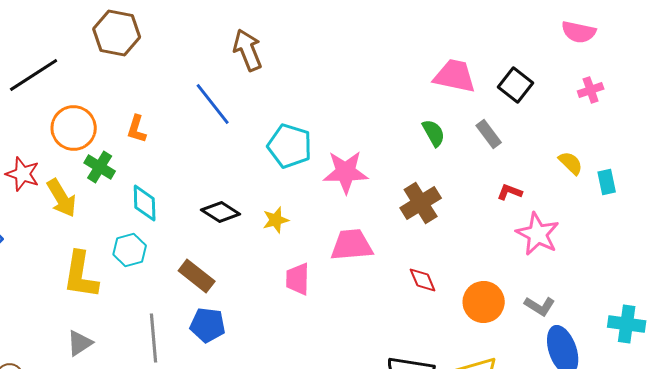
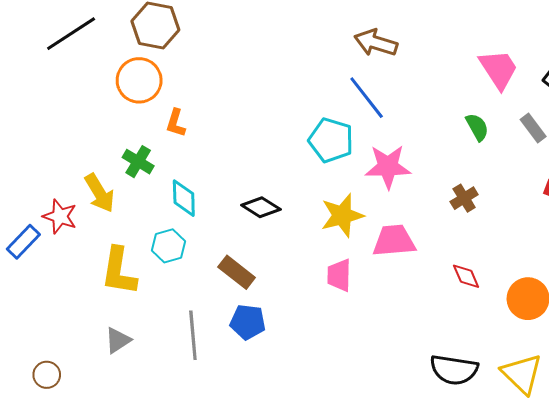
brown arrow: (248, 50) -> (376, 43), moved, turned -51
black line: (34, 75) -> (71, 34), moved
pink trapezoid: (455, 76) -> (499, 69), turned 45
blue line: (213, 104) -> (367, 98), moved
orange circle: (74, 128) -> (139, 80), moved
red star: (23, 174) -> (60, 216), moved
brown cross: (421, 203) -> (464, 198), size x0.7
yellow star: (276, 220) -> (342, 215), moved, size x1.6

